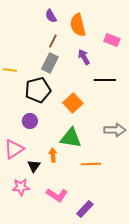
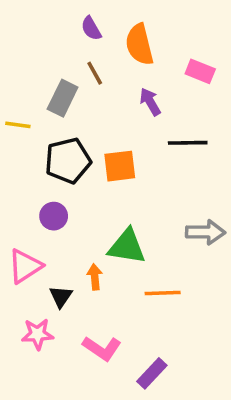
brown line: (53, 41) -> (95, 73), turned -56
gray rectangle: (50, 63) -> (63, 98), moved
orange square: (73, 103) -> (120, 166), moved, turned 36

